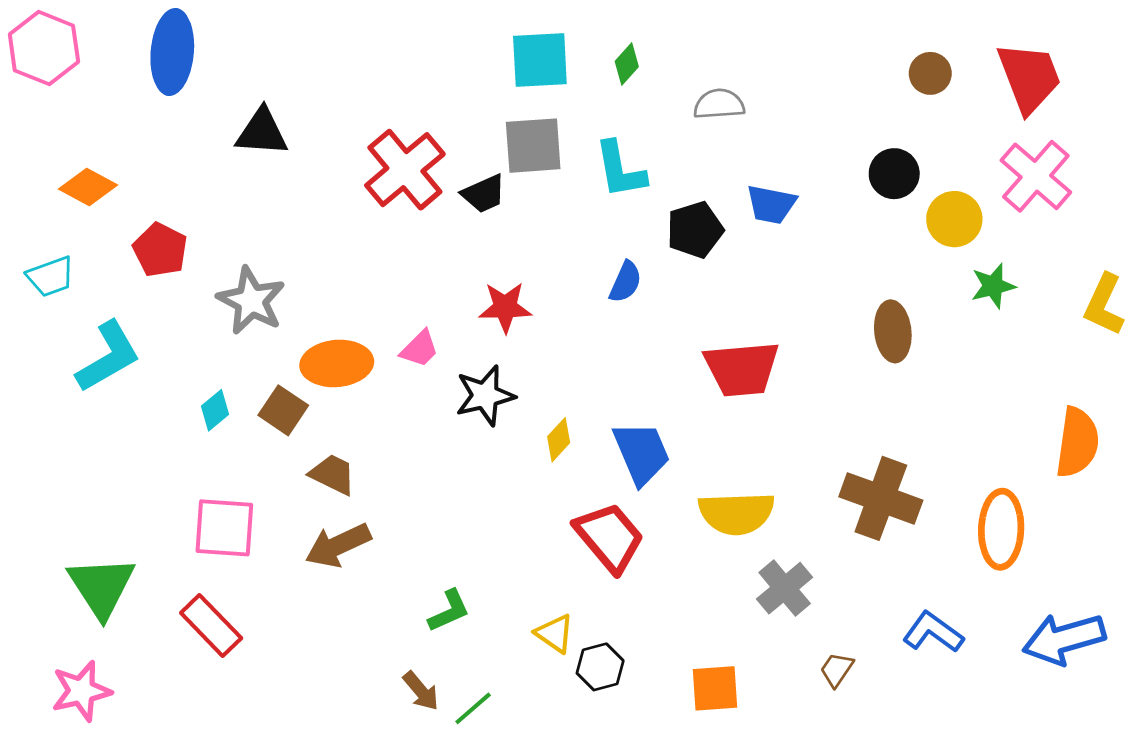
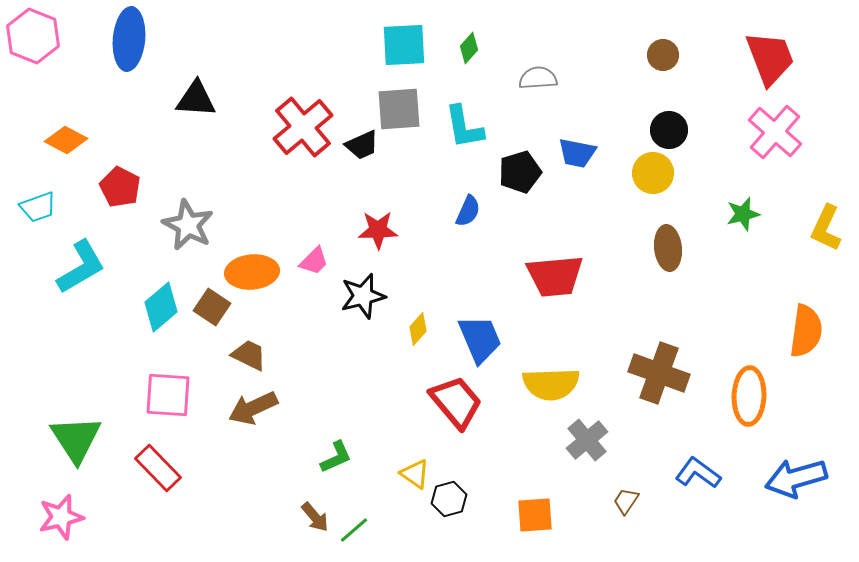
brown circle: (930, 73) -> (663, 55), moved
yellow circle: (954, 219) -> (653, 173), moved
cyan diamond: (215, 410) -> (161, 307), size x1.6

